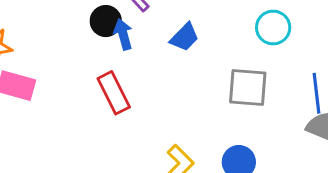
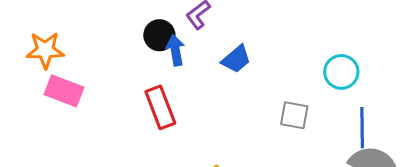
cyan circle: (273, 28) -> (341, 72), moved
gray square: (248, 88) -> (294, 115), size x0.7

